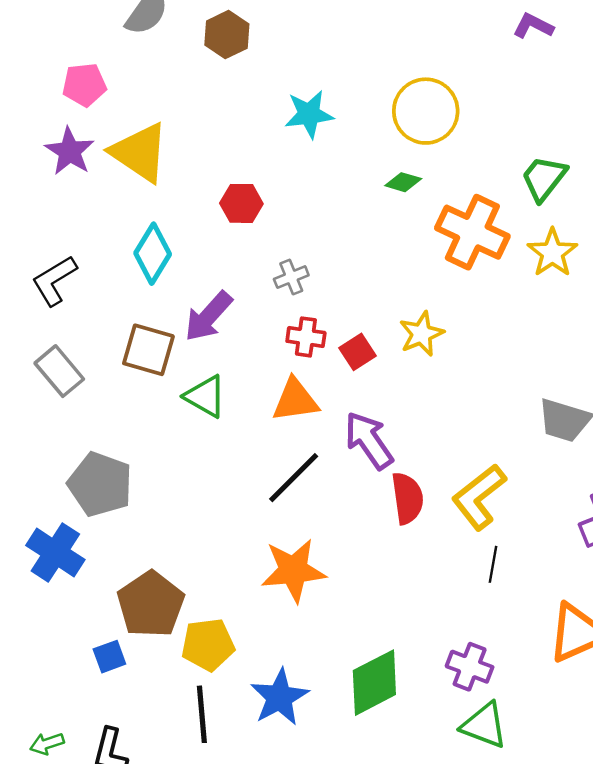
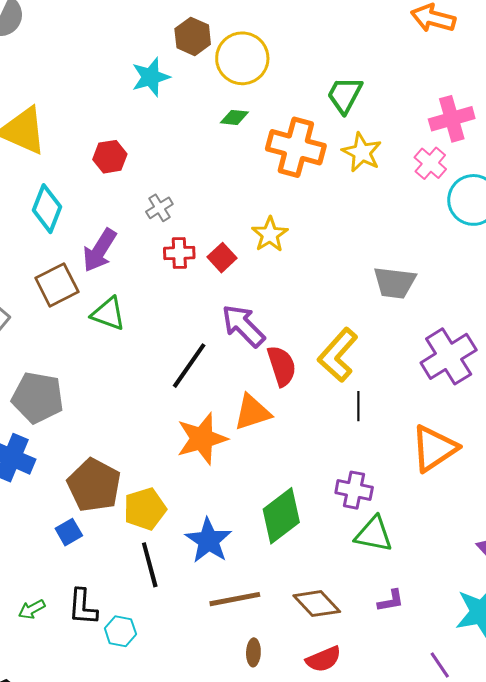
brown hexagon: (227, 35) -> (193, 36), moved
brown square: (148, 350) -> (57, 285), turned -33
orange triangle: (295, 400) -> (252, 412), moved

